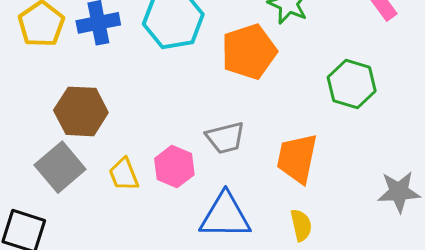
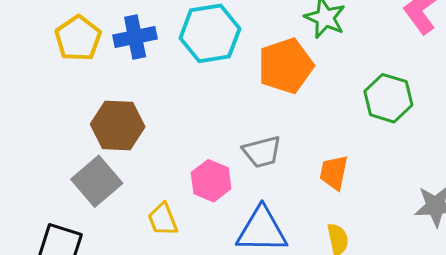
orange trapezoid: (297, 158) -> (334, 172), size x0.7
yellow trapezoid: (124, 174) -> (163, 219), moved

